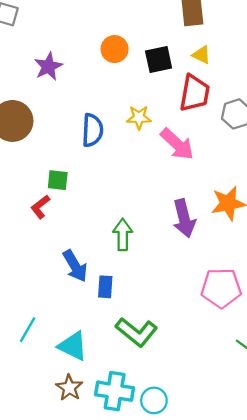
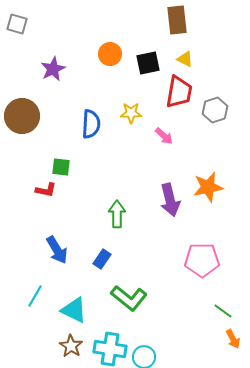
pink arrow: (177, 144) -> (164, 136), size x0.6
red L-shape: (40, 207) -> (46, 190), turned -130
blue arrow: (75, 266) -> (57, 250), moved
blue rectangle: (105, 287) -> (102, 259), turned 30

